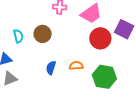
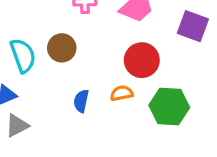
cyan semicircle: (18, 36) -> (23, 56), size x1.5
red circle: (100, 38) -> (142, 60), moved

